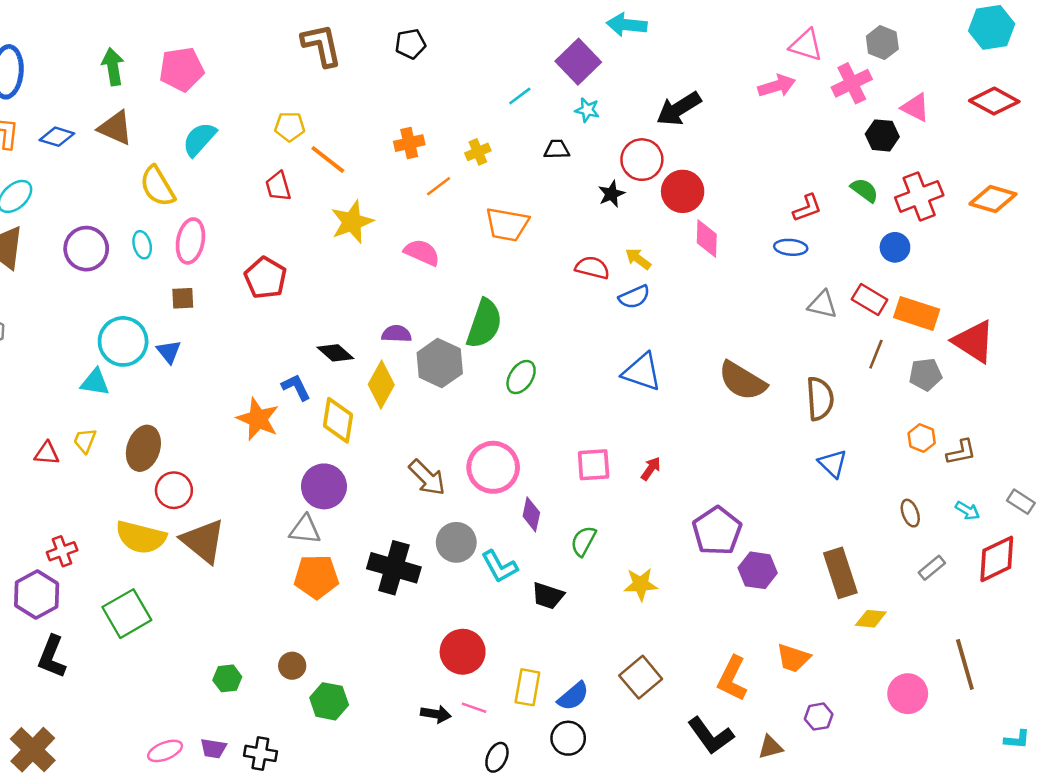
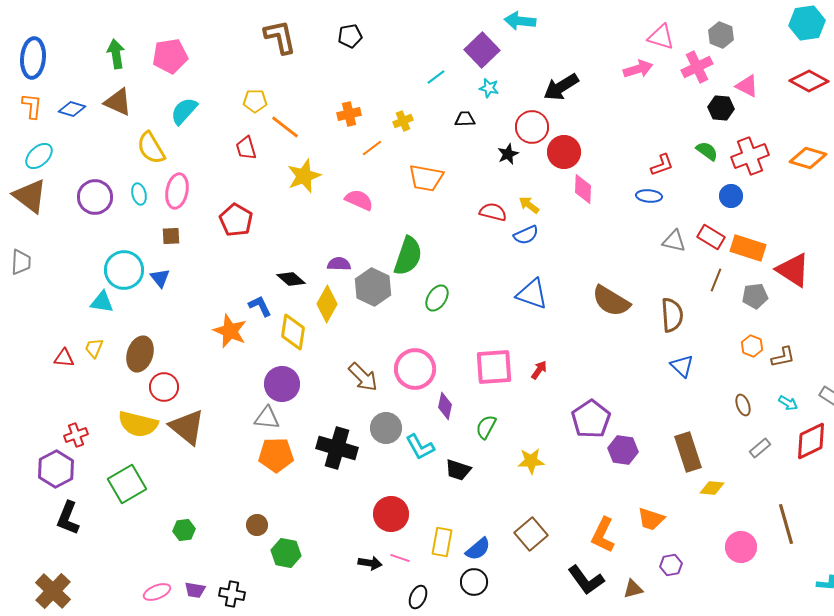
pink square: (594, 465) -> (494, 367), size x1.4
green hexagon: (227, 678) -> (184, 530), moved

